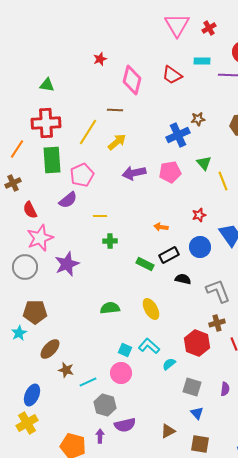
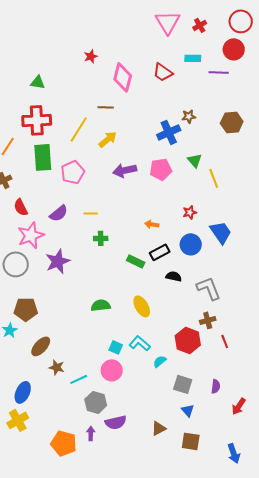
purple semicircle: (68, 200) -> (59, 213), moved

